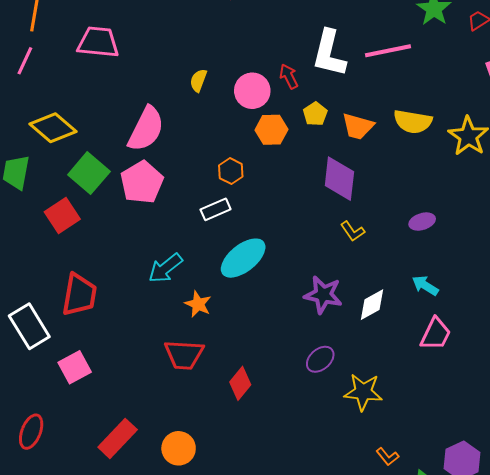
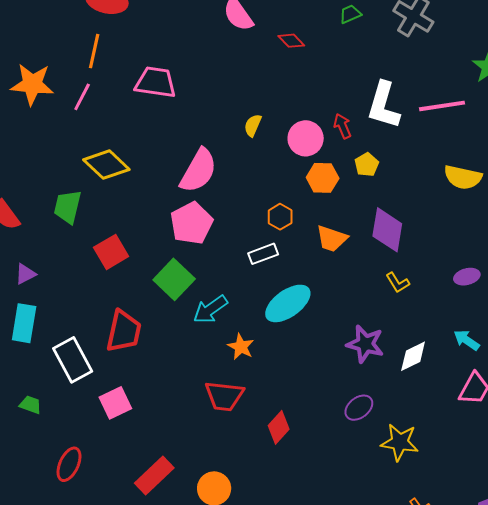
orange trapezoid: (358, 126) -> (332, 239), moved
green square: (89, 173) -> (174, 279), moved

